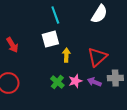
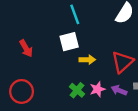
yellow arrow: (66, 55) -> (87, 60), turned 88

